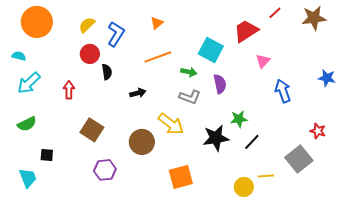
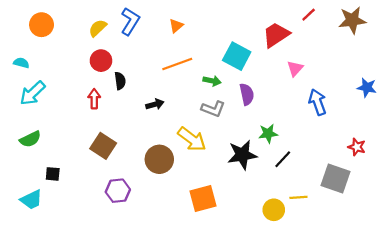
orange circle: (37, 22) -> (42, 25), size x0.7
blue L-shape: (116, 34) -> (130, 21), moved
red arrow: (69, 90) -> (94, 99), moved
gray square: (299, 159) -> (335, 178), turned -32
cyan trapezoid: (28, 178) -> (31, 200), turned 85

